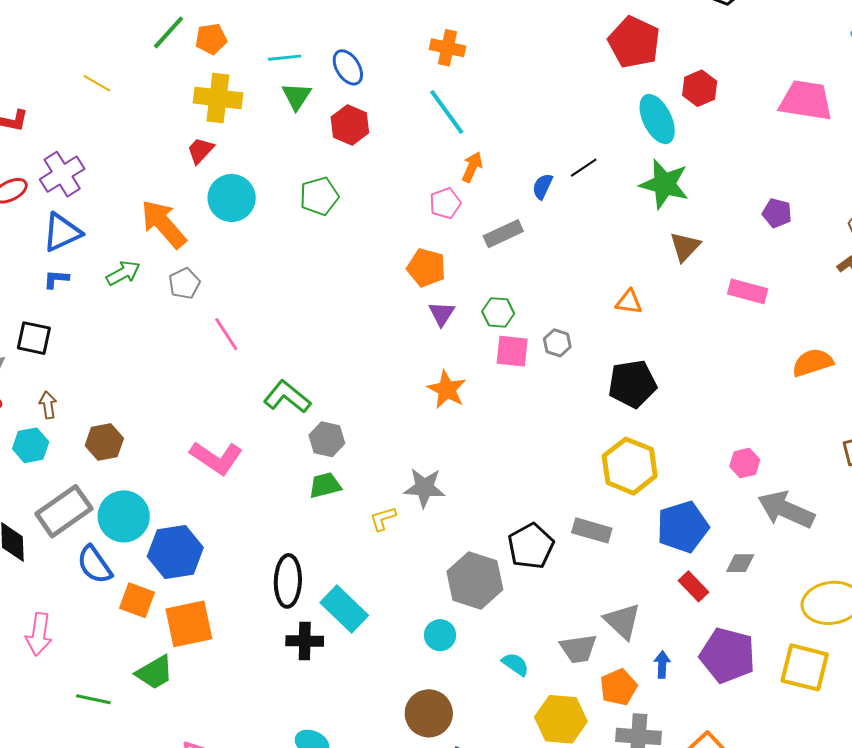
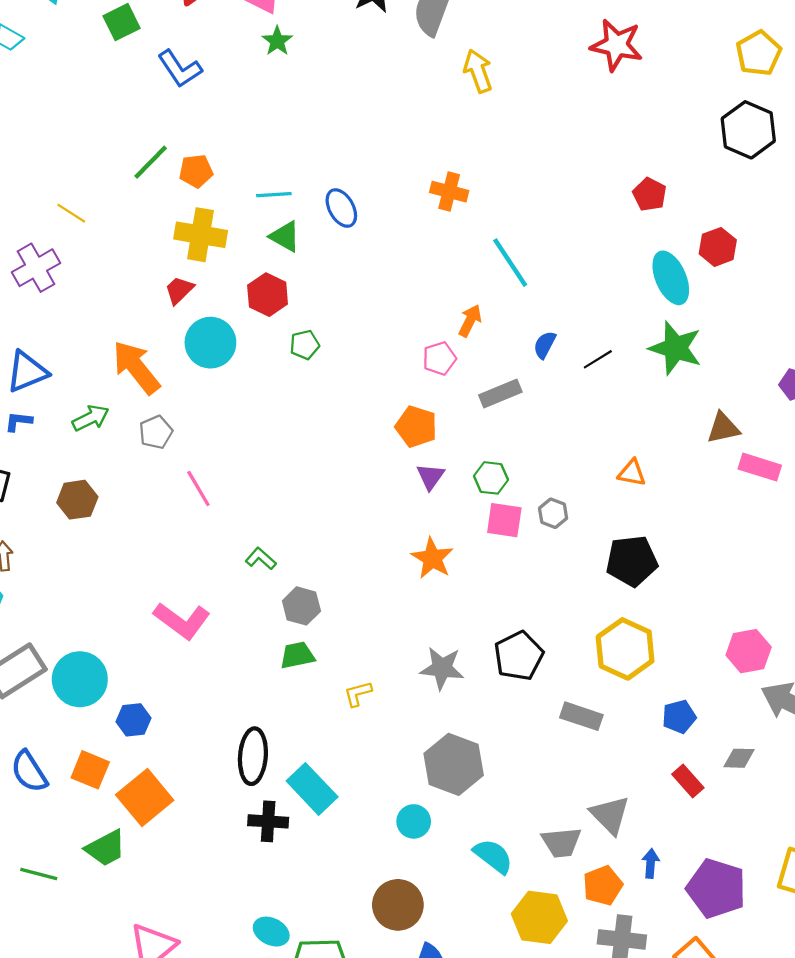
red pentagon: (634, 42) -> (650, 194), size x0.6
green triangle: (297, 96) -> (285, 236), turned -36
cyan line: (447, 112) -> (510, 263), moved
red hexagon: (350, 125) -> (268, 295), moved
black line: (584, 168) -> (598, 359), moved
purple cross: (62, 174) -> (36, 268), moved
green pentagon: (319, 196) -> (305, 345), size x0.7
brown triangle: (685, 247) -> (723, 428), moved, turned 32
green L-shape: (287, 397) -> (261, 559), size x0.6
brown hexagon: (104, 442) -> (77, 500), moved
pink hexagon: (745, 463) -> (749, 651), size x1.4
gray star: (424, 488) -> (442, 668), moved
blue pentagon: (683, 527) -> (679, 717), size x0.6
black pentagon: (531, 546) -> (519, 656), moved
blue hexagon: (175, 552) -> (133, 720), size x0.6
blue semicircle: (94, 565) -> (29, 772), moved
orange square: (189, 624) -> (145, 798), turned -30
purple pentagon: (727, 655) -> (716, 888), moved
cyan semicircle: (515, 664) -> (493, 856), size x1.4

